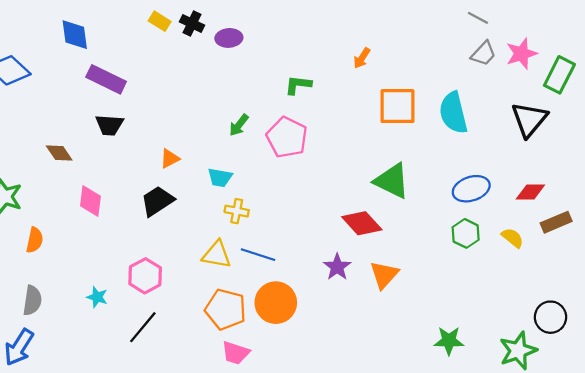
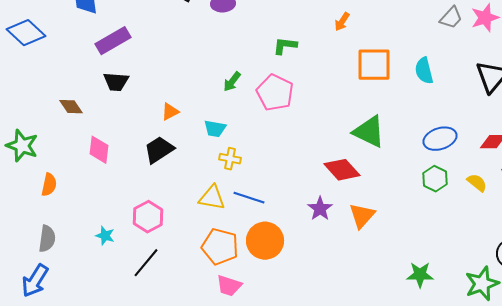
purple rectangle: (106, 79) -> (113, 41), turned -56
cyan semicircle: (453, 113) -> (424, 71), size x0.7

